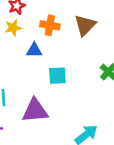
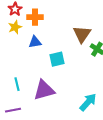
orange cross: (50, 25) -> (35, 17), moved
brown triangle: (85, 25) -> (82, 34), moved

